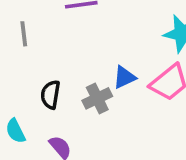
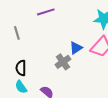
black semicircle: (50, 95) -> (21, 68), moved

